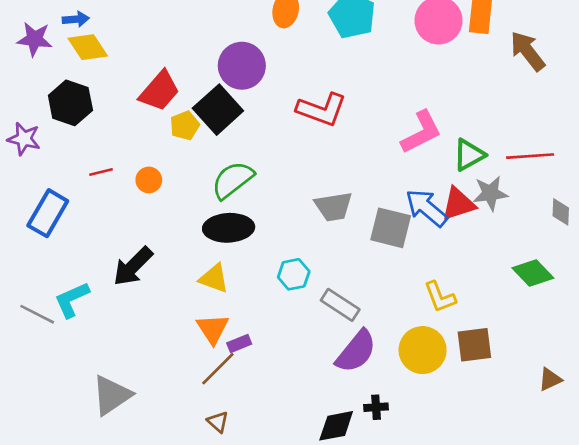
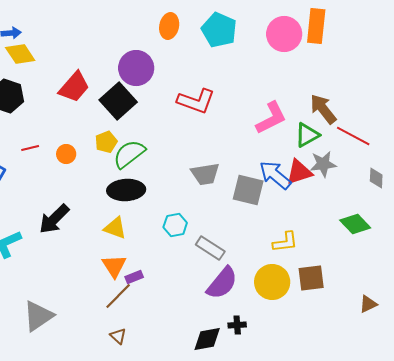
brown arrow: (528, 51) -> (323, 109), moved
yellow pentagon: (185, 125) -> (106, 142), moved
red line: (530, 156) -> (353, 136), turned 32
yellow L-shape: (440, 297) -> (285, 242), turned -76

